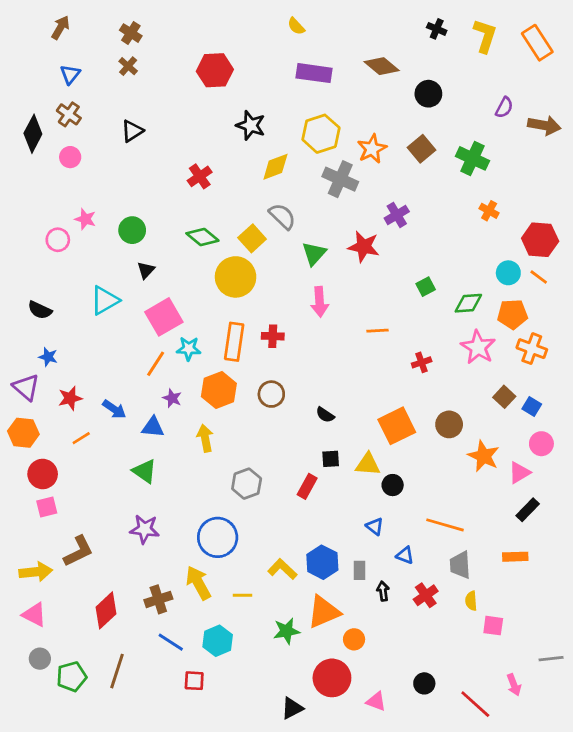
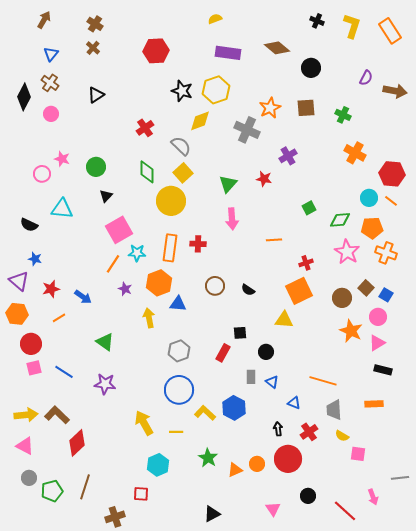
yellow semicircle: (296, 26) -> (215, 19), turned 112
yellow hexagon: (321, 134) -> (216, 90), moved
brown square: (422, 149) -> (306, 108), turned 36
green cross: (473, 158) -> (343, 115), size x0.7
orange cross: (489, 211) -> (355, 153), size x1.5
gray semicircle: (282, 216) -> (181, 146), moved
green diamond: (202, 237) -> (147, 172), turned 50
red star: (364, 247) -> (264, 179), size x0.7
cyan triangle: (105, 300) -> (62, 209), moved, turned 35
brown circle: (271, 394) -> (215, 286), moved
black semicircle: (325, 415) -> (248, 290), moved
brown circle: (449, 424) -> (342, 298), moved
orange square: (397, 426) -> (299, 291), moved
blue triangle: (153, 427) -> (178, 304), moved
pink circle: (541, 444) -> (378, 317), moved
yellow triangle: (368, 464) -> (284, 320), moved
black circle: (393, 485) -> (266, 352), moved
black rectangle: (528, 510) -> (383, 370), turned 60
blue circle: (218, 537) -> (179, 390), moved
brown L-shape: (78, 551) -> (57, 415), moved, turned -110
gray rectangle: (360, 570) -> (251, 377), moved
brown cross: (158, 599) -> (115, 517), moved
yellow semicircle: (471, 601) -> (342, 436), turned -56
orange triangle: (324, 612) -> (235, 470), moved, size x0.6
green star: (286, 631) -> (208, 458), turned -30
blue line: (171, 642) -> (64, 372), moved
red circle: (332, 678) -> (288, 459), moved
pink triangle: (376, 701) -> (273, 509), turned 35

